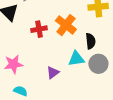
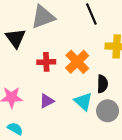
cyan triangle: (76, 59) -> (83, 101), turned 42
purple triangle: (53, 73) -> (47, 101), moved

